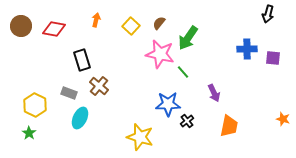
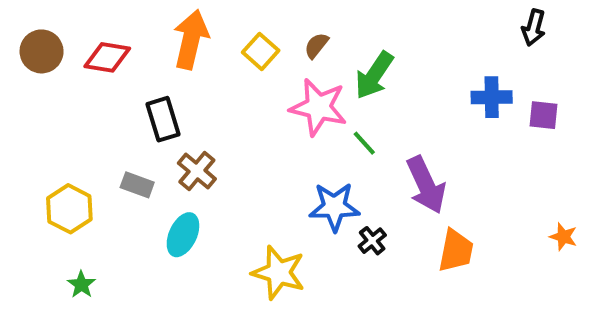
orange arrow: (96, 20) -> (191, 39), size x2.0
purple arrow: (214, 93) -> (426, 185), size x1.6
cyan ellipse: (80, 118) -> (183, 235), moved
green star: (29, 133) -> (81, 284), moved

